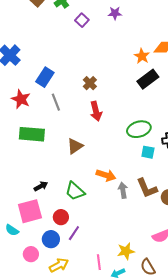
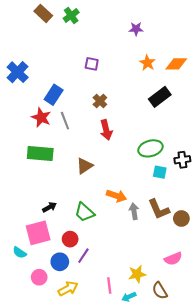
purple star: (115, 13) -> (136, 29), moved
purple square: (82, 20) -> (92, 64), moved, turned -32
orange star: (142, 56) -> (147, 63), moved
red star: (21, 99) -> (41, 117), moved

